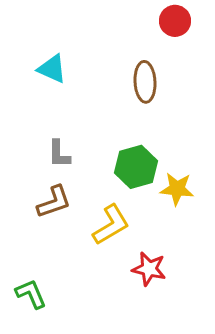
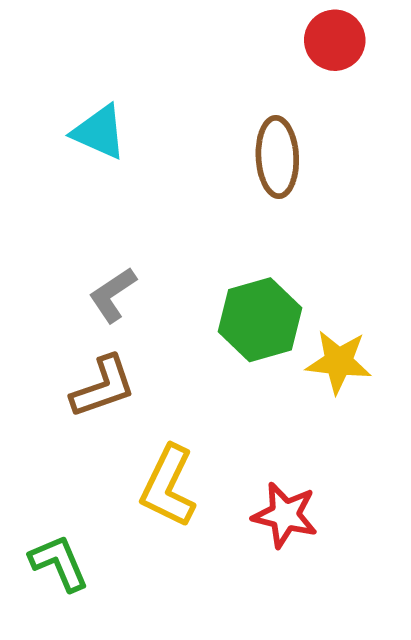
gray L-shape: (59, 154) -> (113, 295), turned 56
yellow L-shape: (111, 225) -> (168, 486), moved, turned 147

